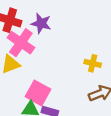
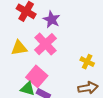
pink cross: (21, 43) -> (45, 44), moved

